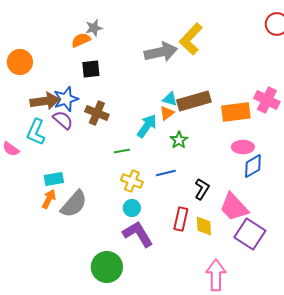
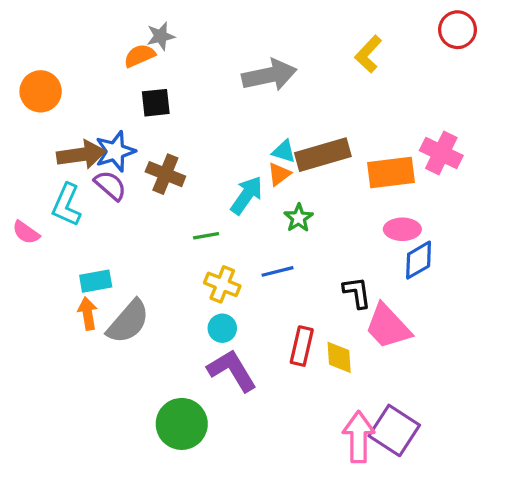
yellow L-shape: (191, 39) -> (368, 54), moved, size x0.7
black L-shape: (202, 189) -> (357, 293), moved, turned -40
orange arrow: (49, 199) -> (88, 314), turned -36
purple square: (250, 234) -> (394, 430), moved

